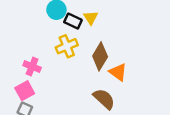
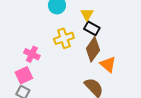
black rectangle: (73, 21) -> (92, 28), moved

